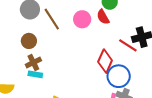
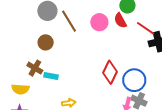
red line: (128, 45) -> (146, 28), moved
red diamond: (105, 61) -> (110, 72), moved
brown cross: (33, 63) -> (35, 68), moved, turned -35

